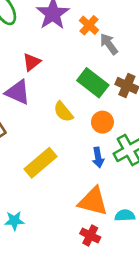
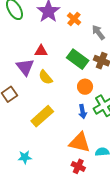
gray arrow: (109, 44) -> (98, 32), moved
red triangle: (32, 62) -> (41, 51), moved, turned 40
purple triangle: (18, 92) -> (25, 67), turned 30
yellow semicircle: (63, 112) -> (45, 77), moved

